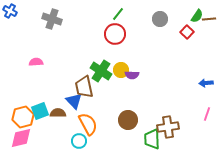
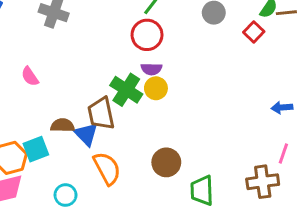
pink semicircle: (36, 62) -> (30, 76), turned -120
purple semicircle: (132, 75) -> (151, 69), moved
brown semicircle: (58, 113) -> (63, 125), moved
brown cross: (168, 127) -> (263, 182), moved
cyan circle: (79, 141) -> (65, 195), moved

